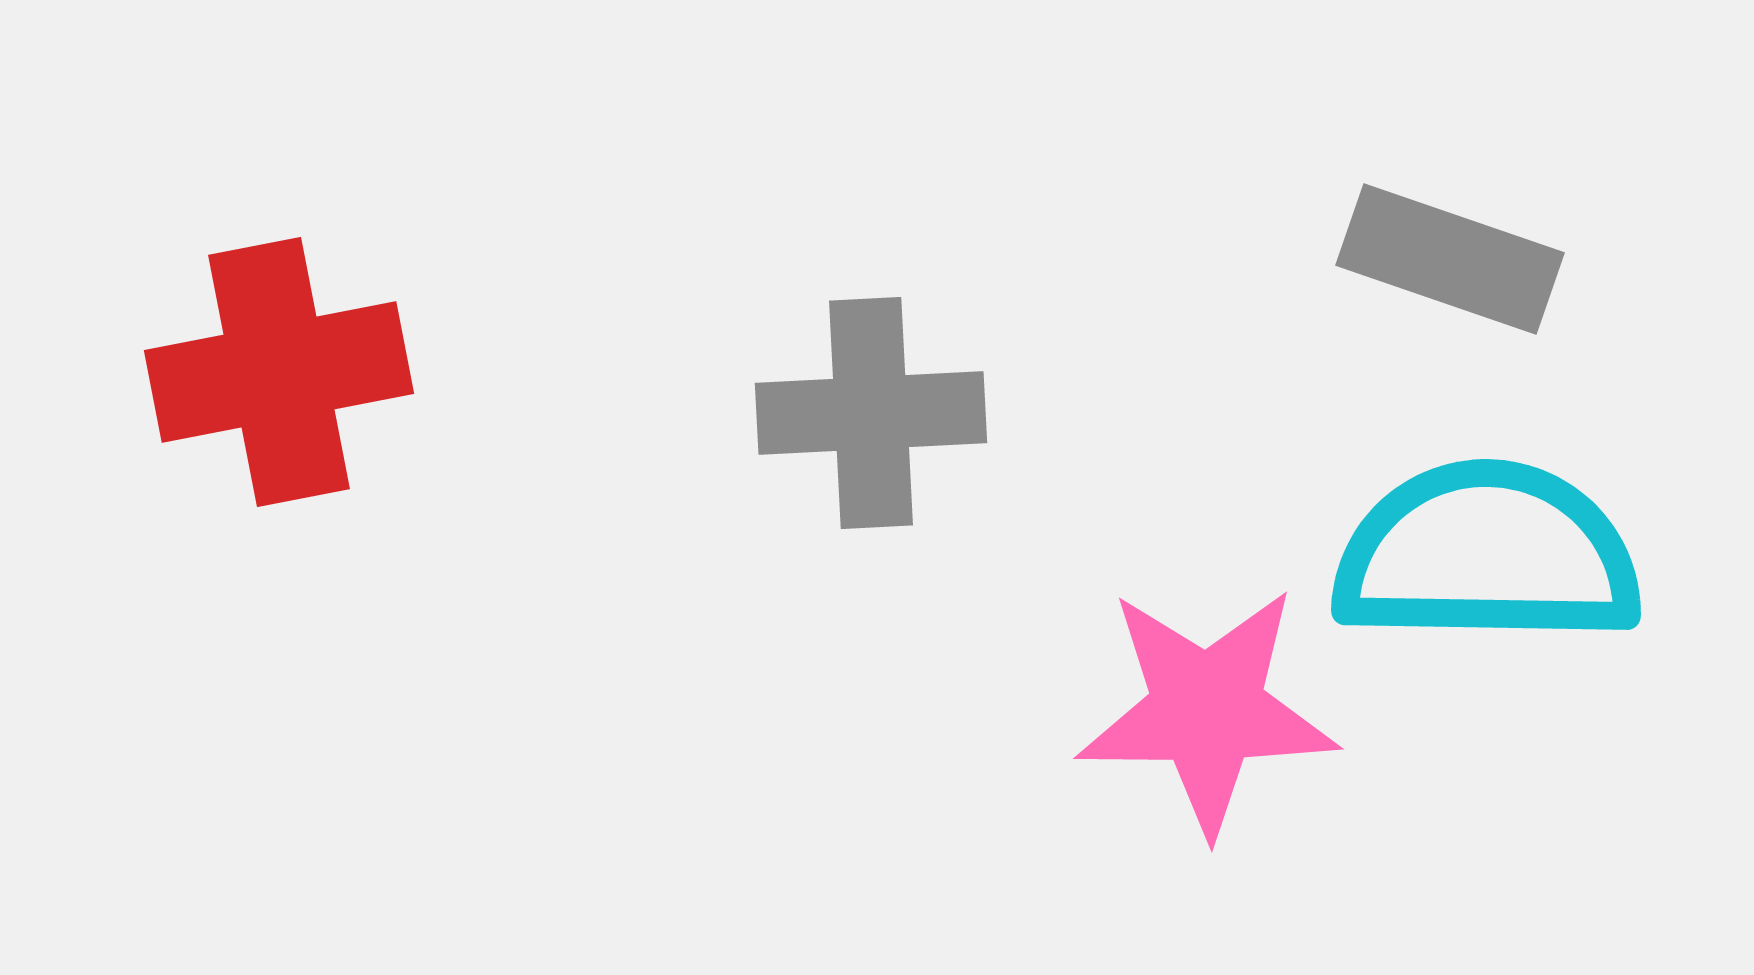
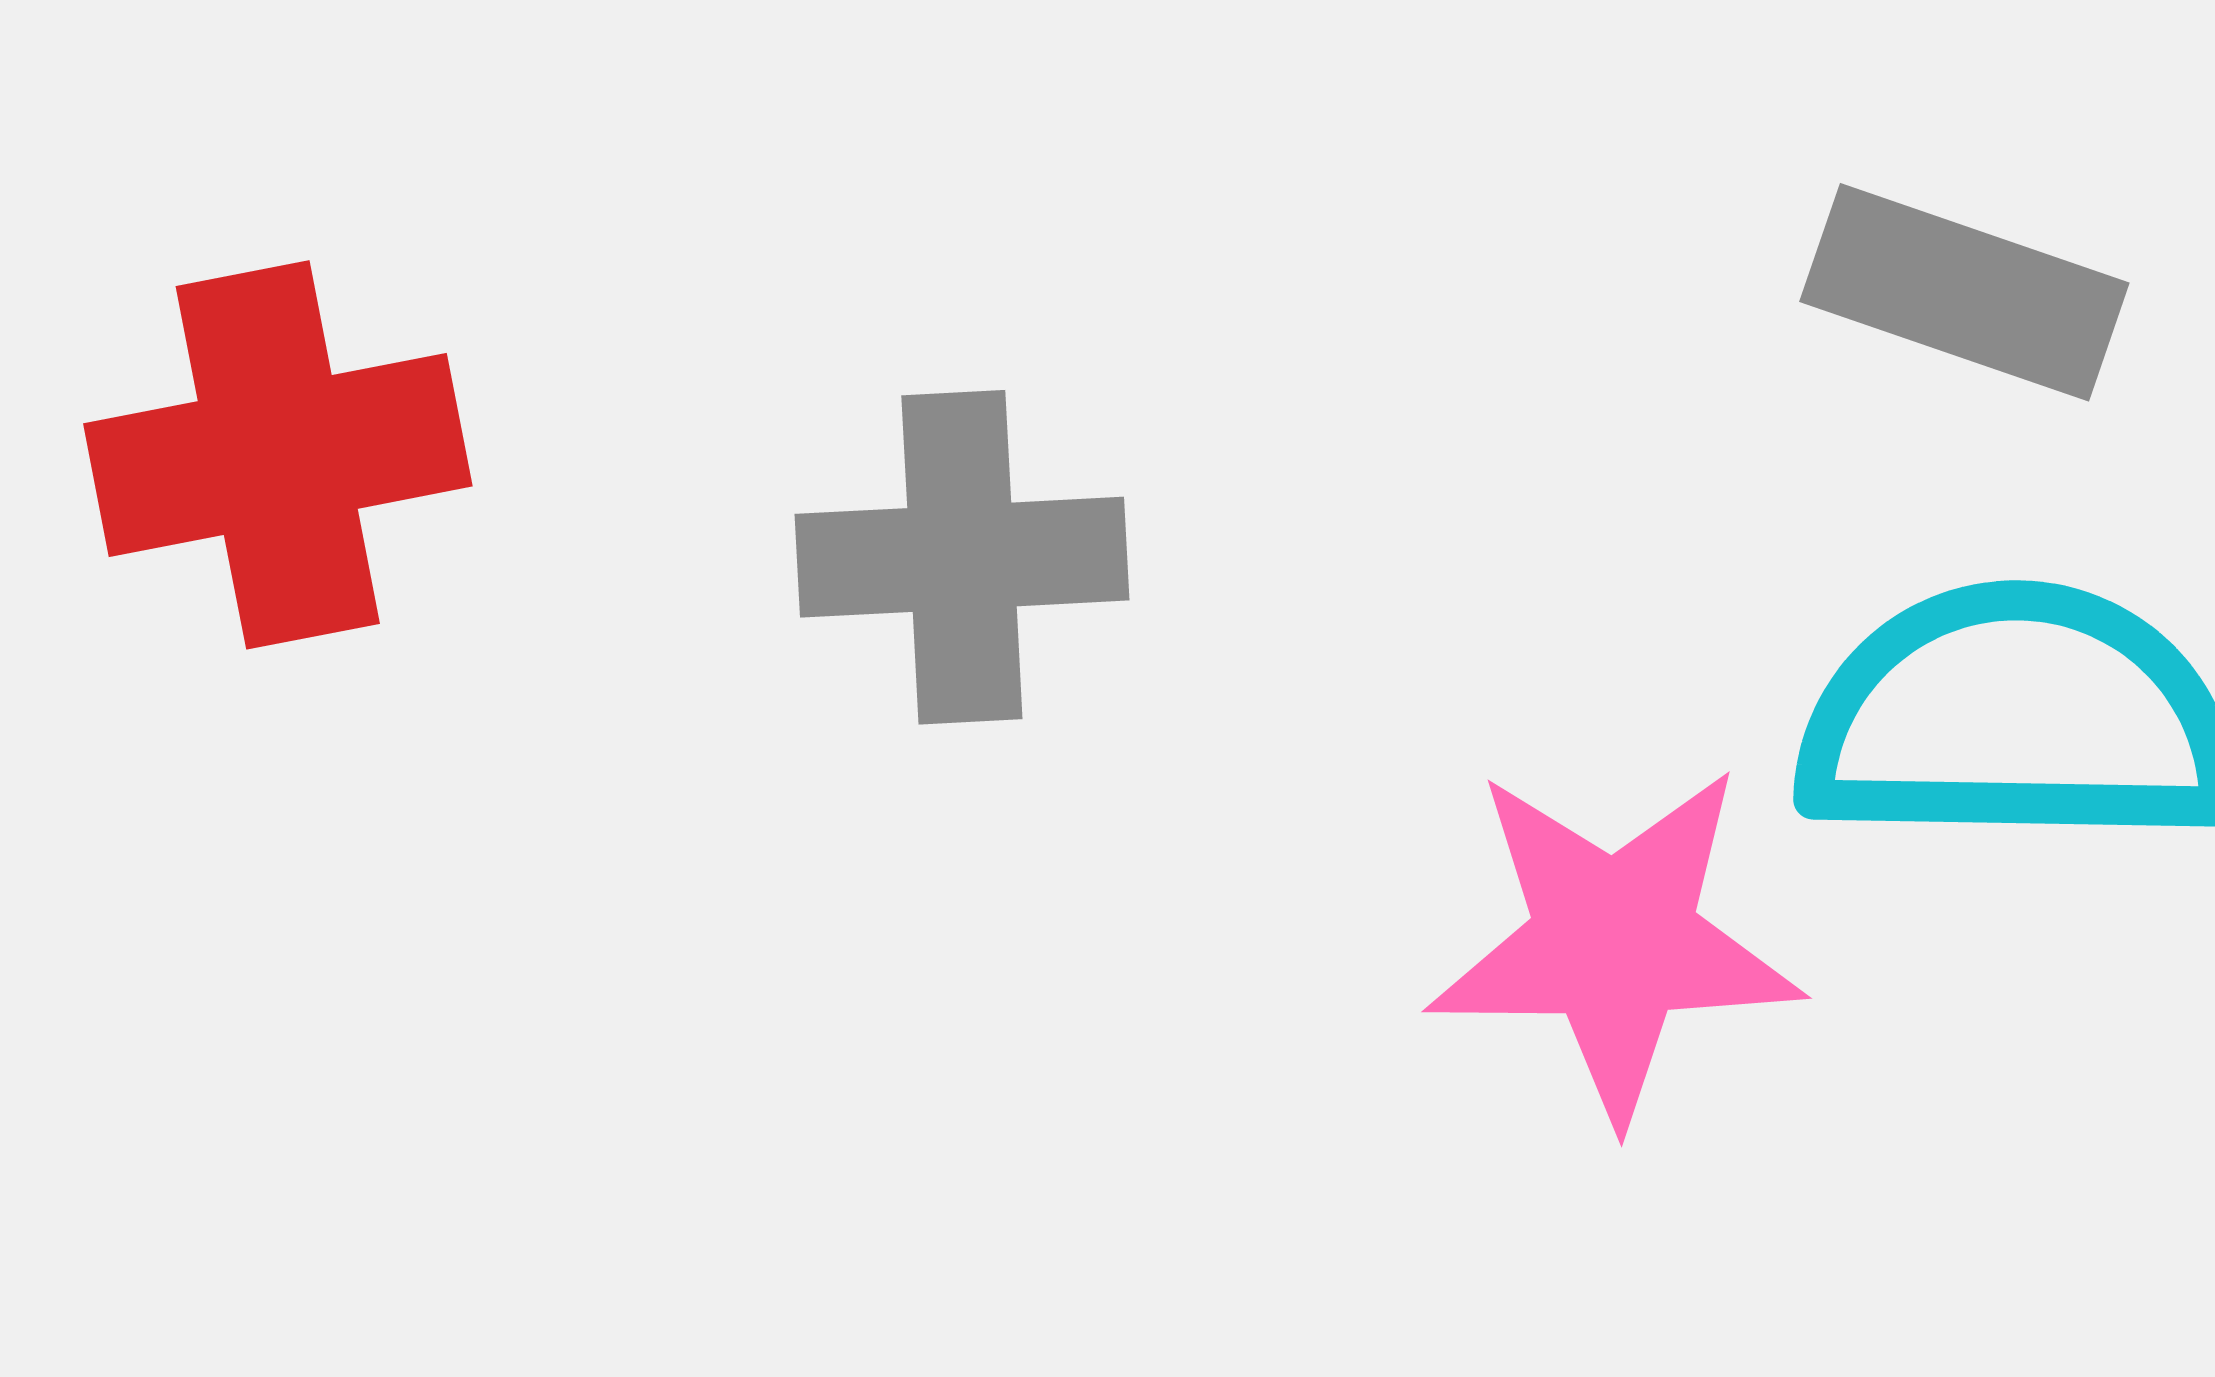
gray cross: (871, 413) -> (962, 557), moved

